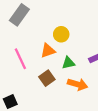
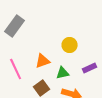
yellow circle: (61, 34) -> (70, 45), moved

